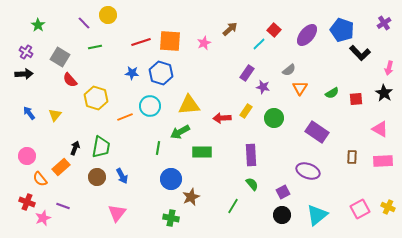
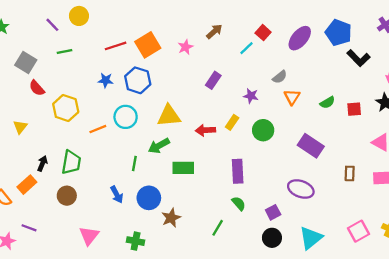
orange square: (170, 41) -> (148, 45), turned -35
purple rectangle: (247, 73) -> (213, 80), moved
blue arrow: (122, 176) -> (117, 195), moved
green cross: (171, 218) -> (136, 241), moved

